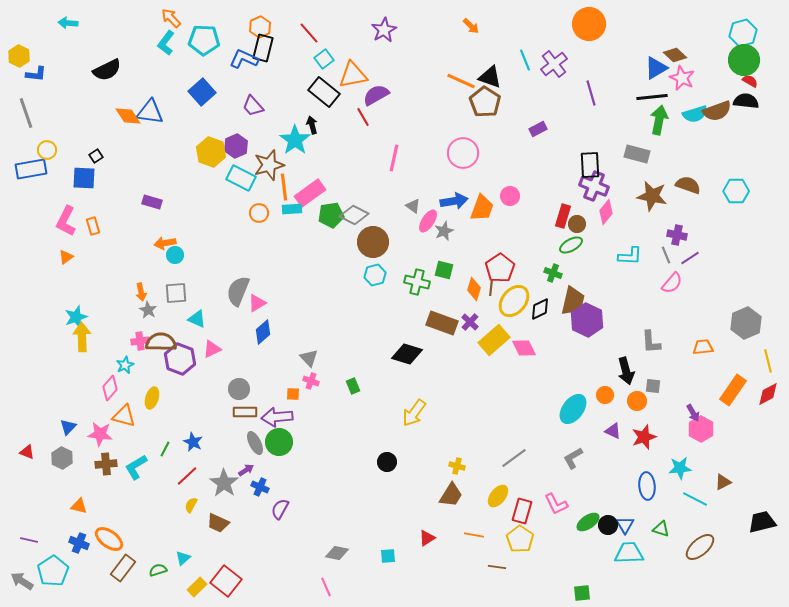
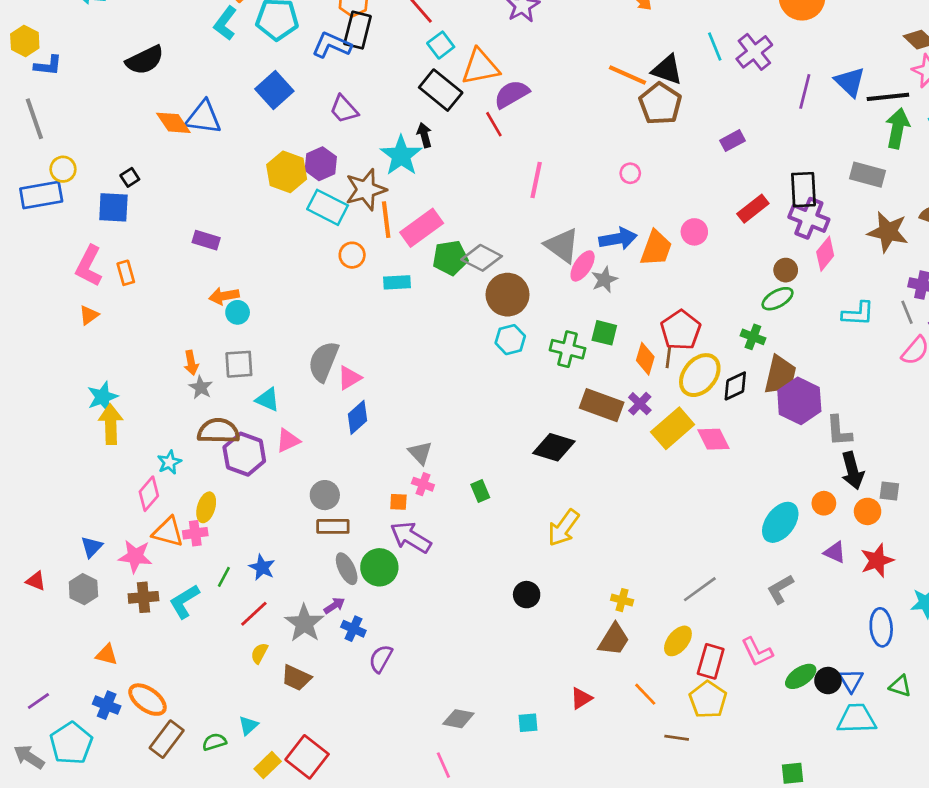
blue triangle: (656, 68) -> (850, 82), moved, turned -45
purple line: (591, 93) -> (805, 91), turned 30
pink circle: (463, 153) -> (630, 173), size x0.5
gray triangle: (413, 206) -> (562, 246), size x1.8
cyan rectangle: (292, 209) -> (397, 282), moved
red rectangle: (563, 216) -> (753, 209), moved, turned 35
pink cross: (140, 341) -> (195, 533), moved
gray L-shape: (651, 342) -> (839, 431), moved
purple arrow: (277, 417) -> (411, 537), moved, turned 36
orange line: (474, 535) -> (645, 694), turned 36
purple line: (29, 540) -> (38, 701), turned -48

